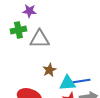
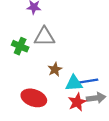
green cross: (18, 30) -> (20, 46), moved, turned 35

